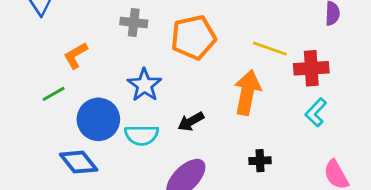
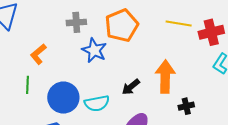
blue star: (144, 85) -> (94, 50), moved
orange arrow: (247, 92) -> (165, 77), moved
green line: (54, 94) -> (27, 85), turned -48

